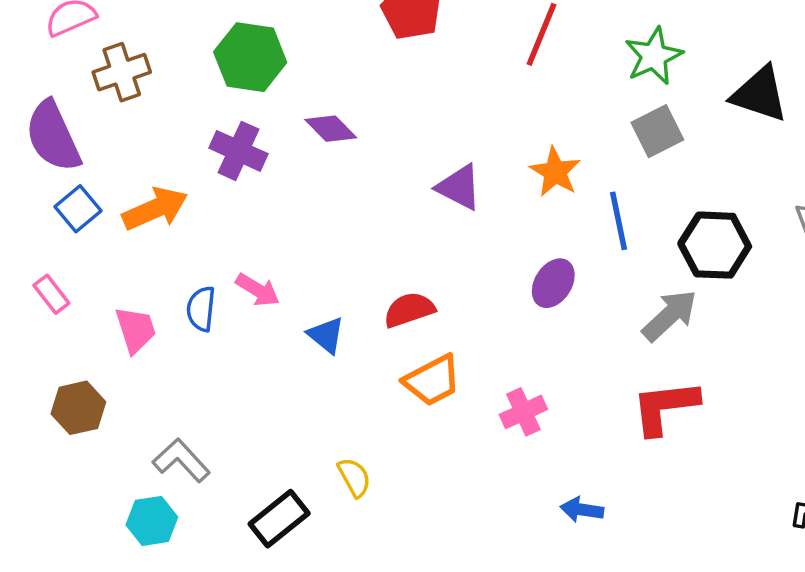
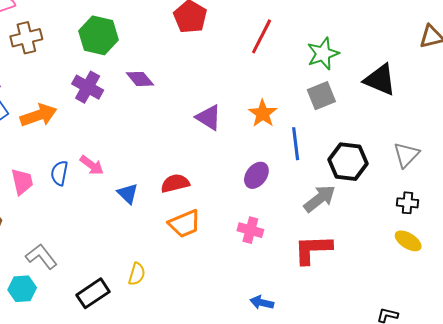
pink cross: (523, 412) -> (250, 230), moved, turned 35
yellow semicircle: (354, 477) -> (137, 274), turned 40

